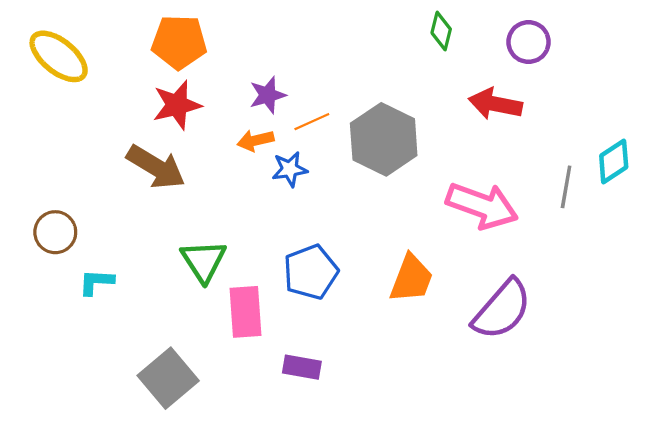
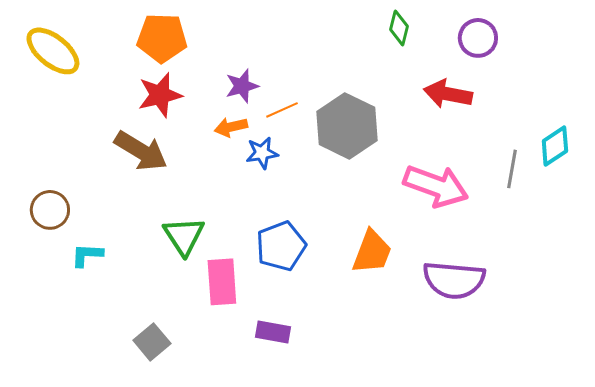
purple semicircle: (502, 310) -> (454, 280), turned 54
gray square: (168, 378) -> (152, 342), size x0.7

